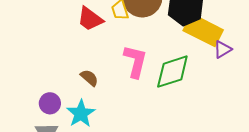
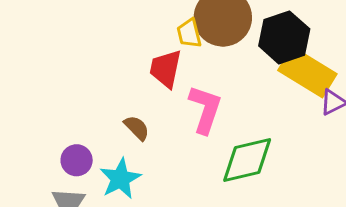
red trapezoid: (90, 19) -> (166, 69), moved, turned 60
green diamond: (172, 72) -> (247, 160), moved

